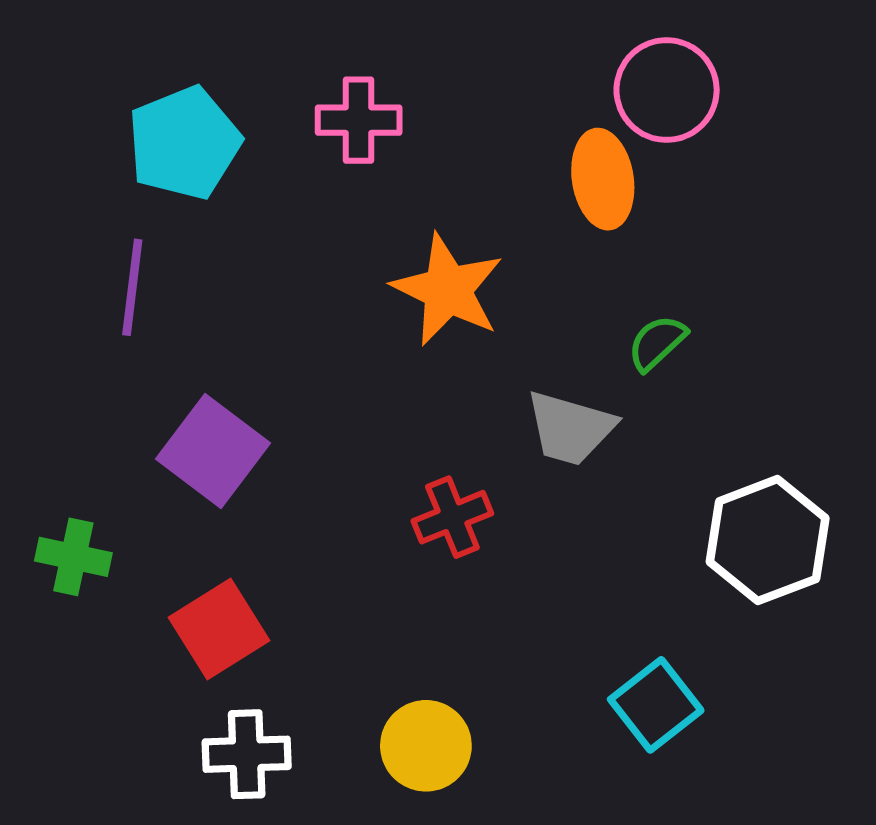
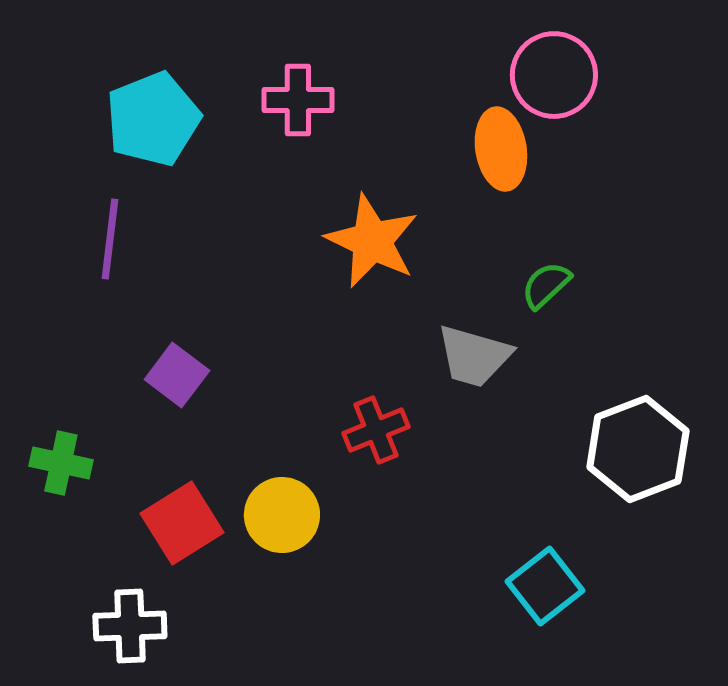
purple square: (213, 451) -> (177, 375), size x0.7
yellow circle: (426, 746) -> (282, 515), moved
white cross: (247, 754) -> (130, 626), moved

